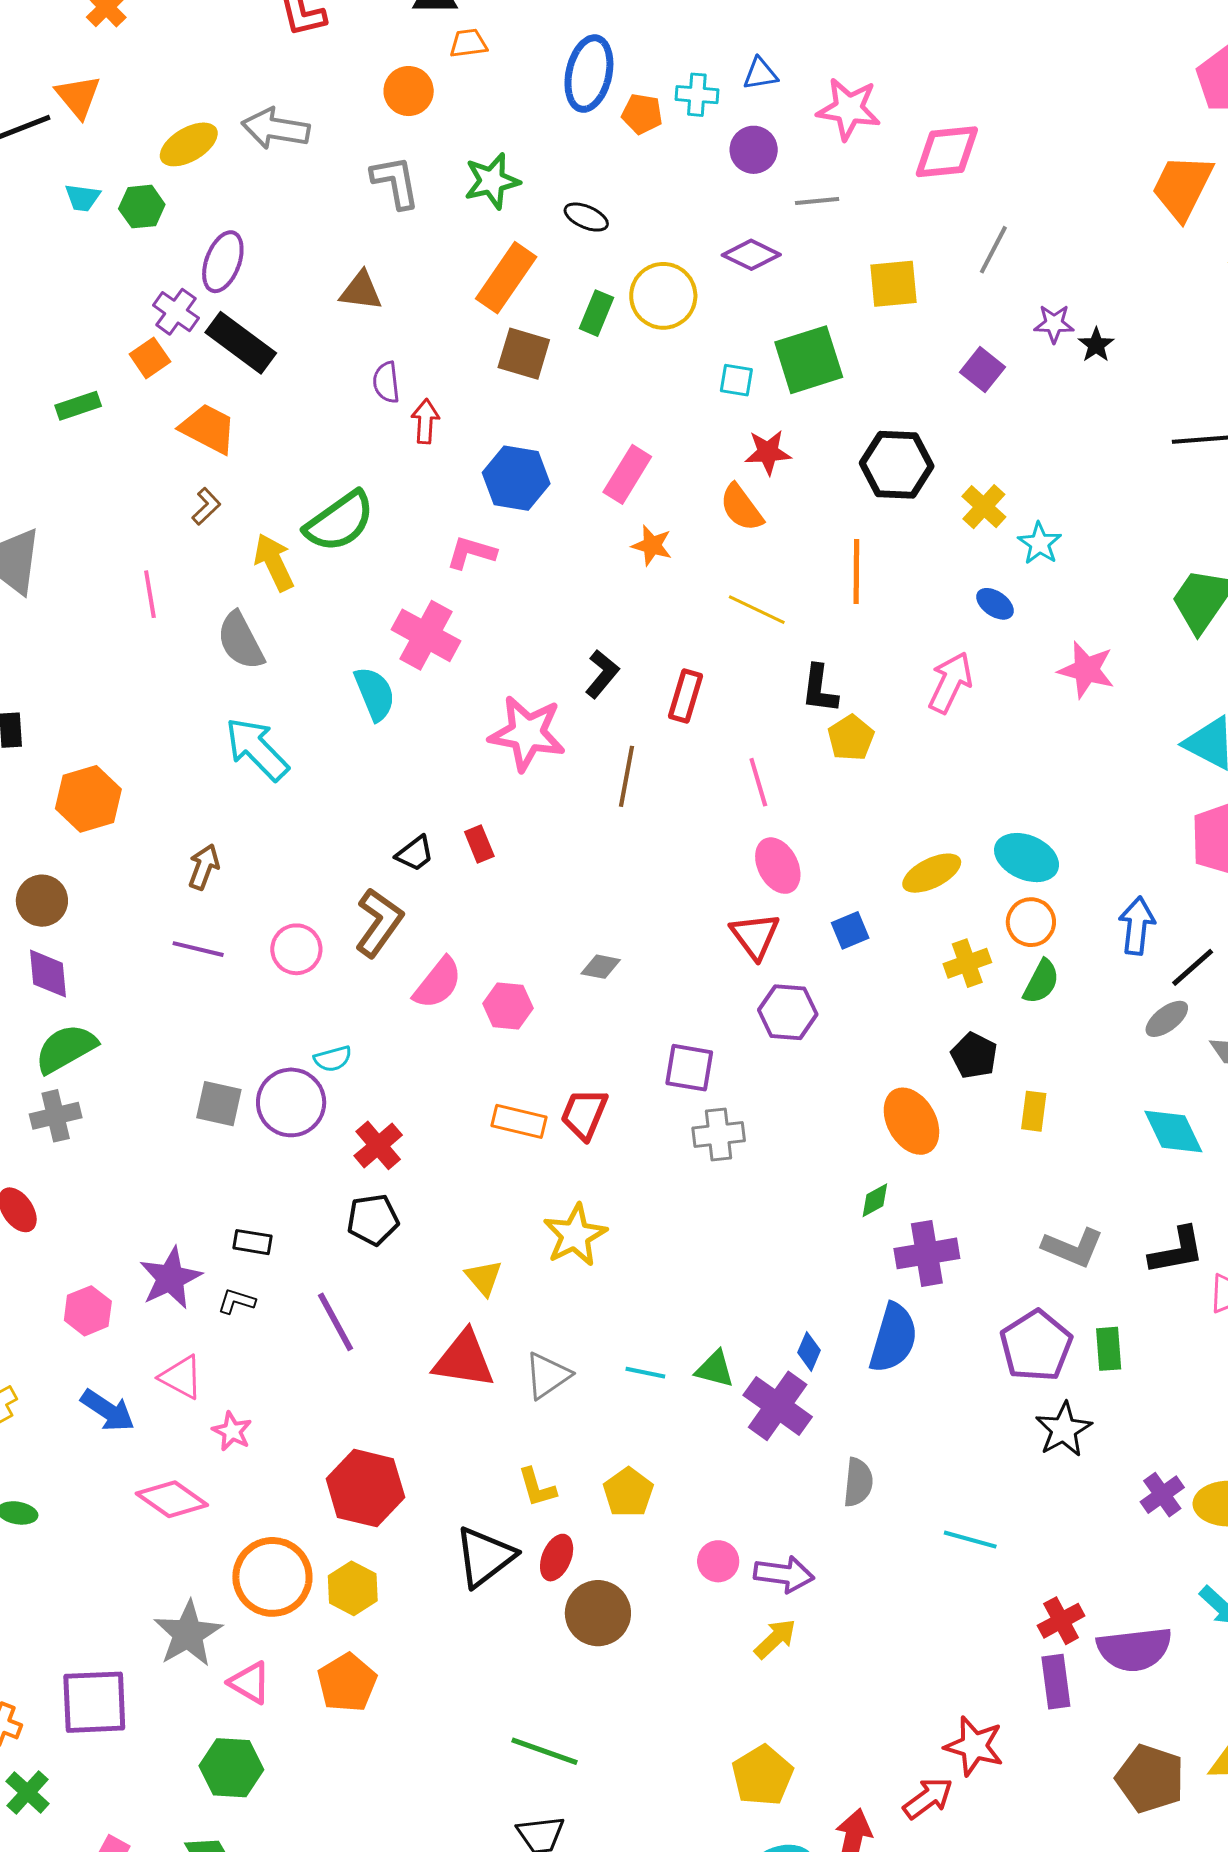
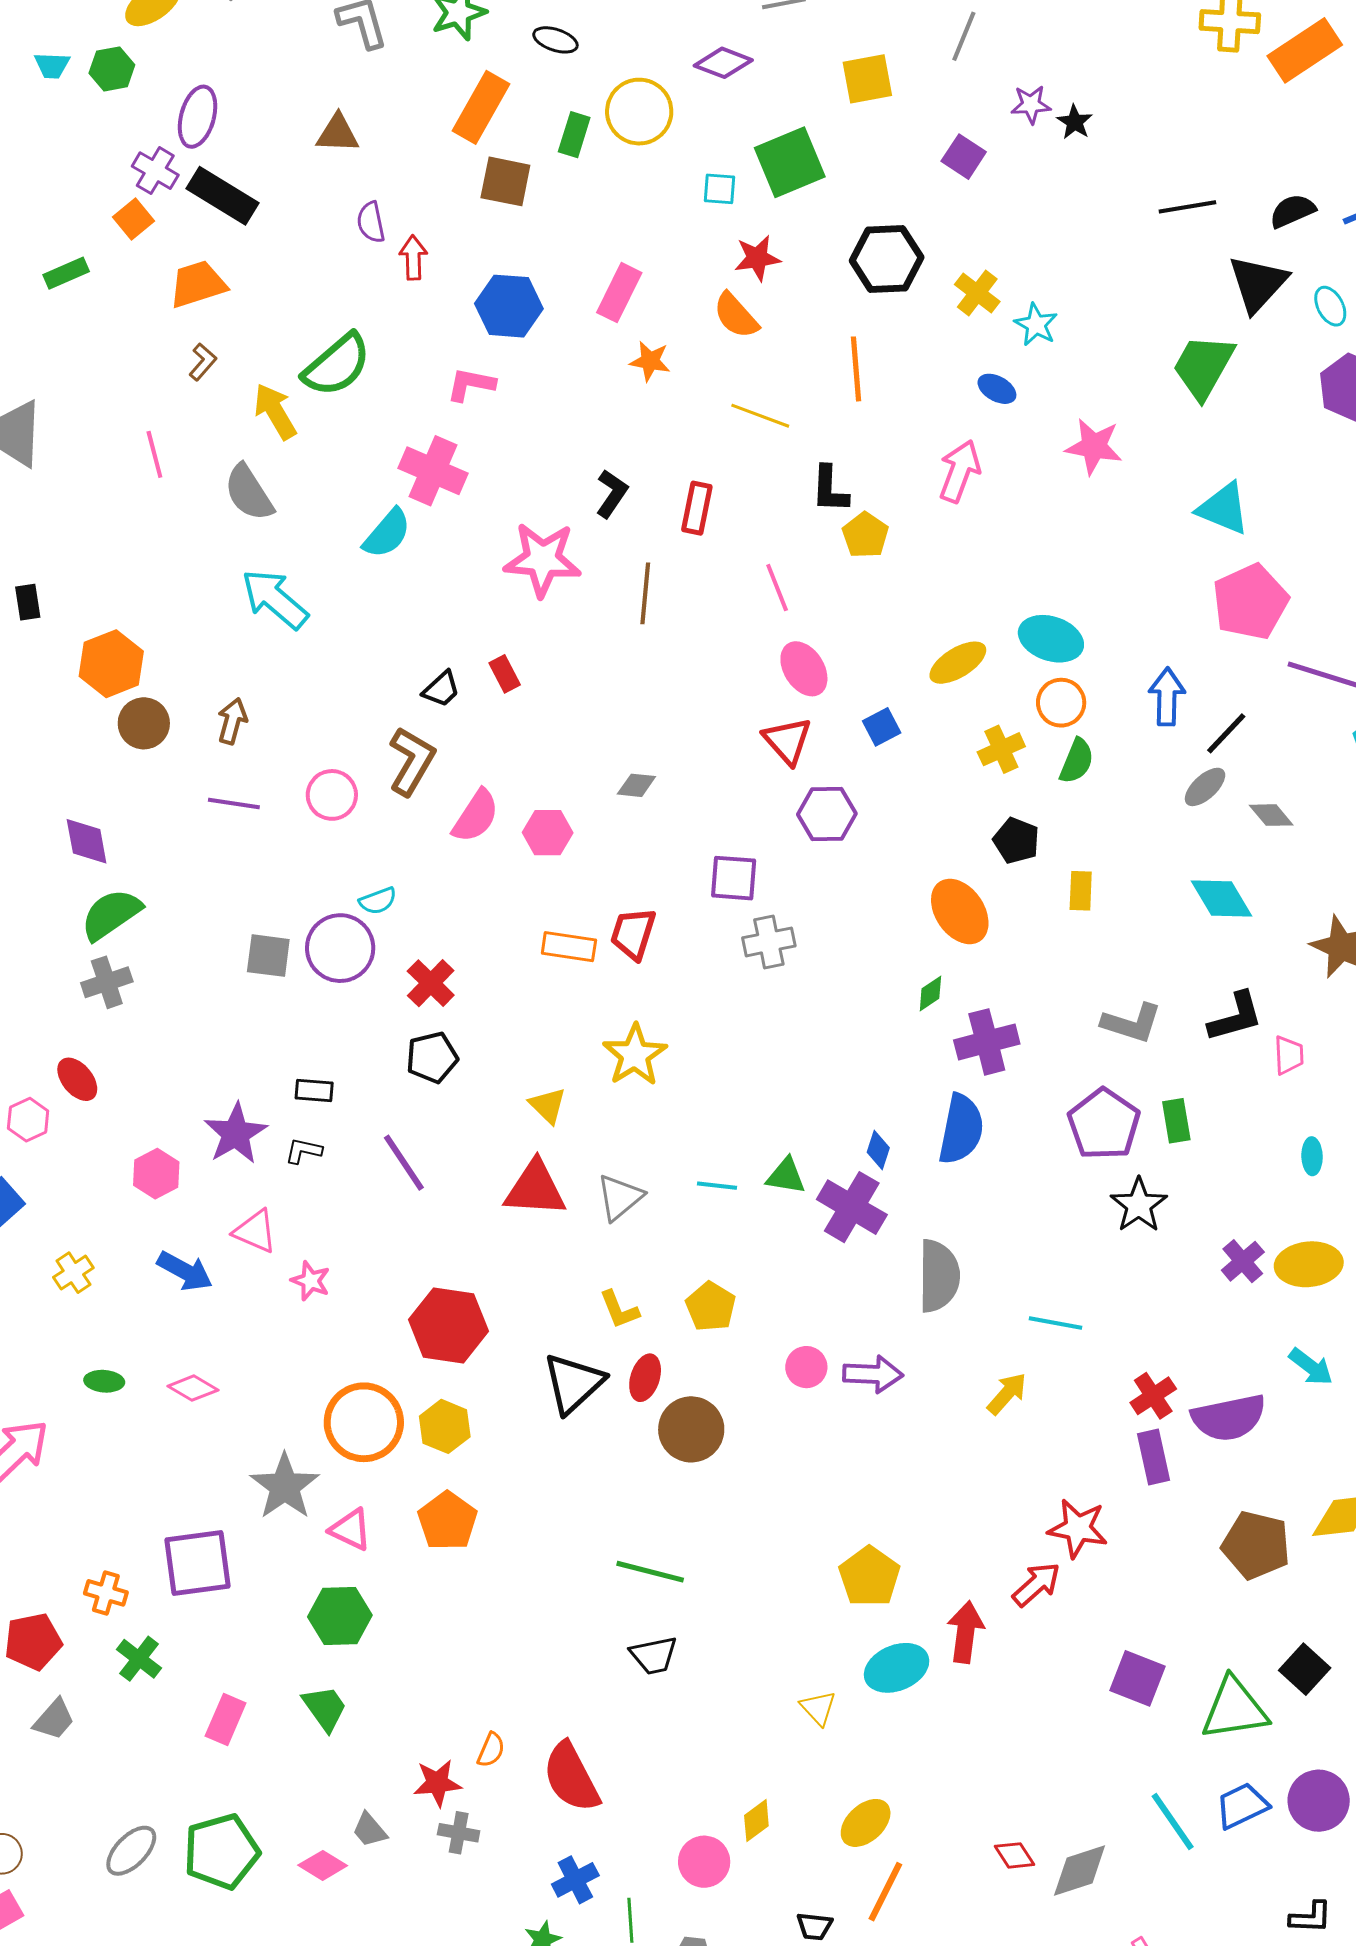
orange trapezoid: (208, 429) -> (198, 284), turned -40
cyan semicircle: (375, 694) -> (387, 533), turned 68
brown circle: (42, 901) -> (144, 723), moved
gray semicircle: (858, 1482) -> (939, 1276), size x1.5
pink diamond: (172, 1499) -> (193, 1388), moved, size x0.7
yellow arrow: (775, 1639) -> (1007, 1394), moved

